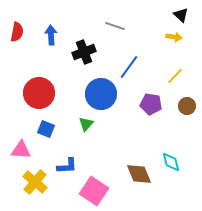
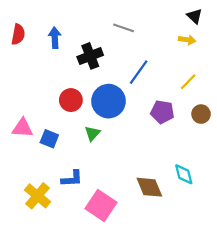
red circle: (39, 93) -> (71, 100), moved, size x0.7
pink triangle: (21, 150) -> (22, 128), moved

